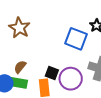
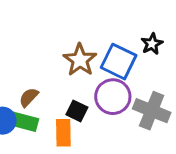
brown star: (19, 28) -> (80, 60), moved
purple circle: (71, 79) -> (113, 97), moved

